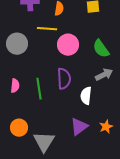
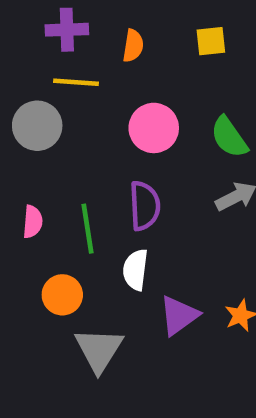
yellow line: (47, 29) -> (76, 82), moved
white semicircle: (86, 96) -> (135, 270), moved
orange circle: (19, 128) -> (62, 295), moved

